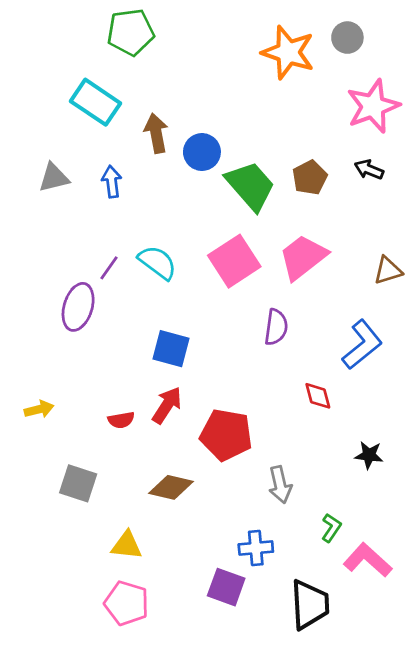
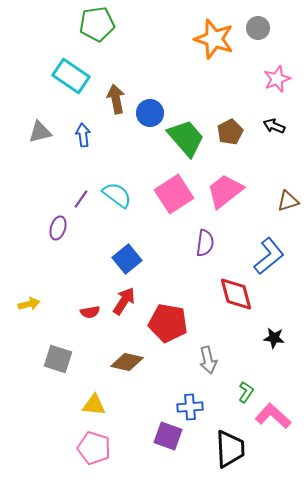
pink star: (373, 106) -> (277, 79), size x0.7
purple ellipse: (78, 307) -> (58, 228), size x0.7
blue square: (171, 349) -> (127, 259), turned 36
red diamond: (318, 396) -> (236, 294), size x1.6

